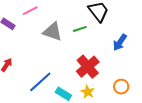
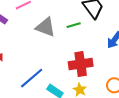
red cross: (88, 67) -> (81, 64), turned 30

